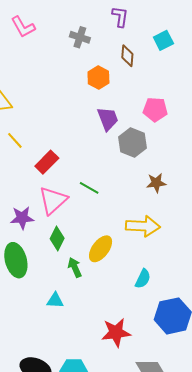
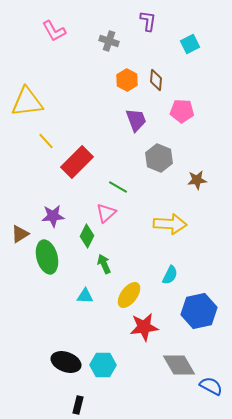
brown diamond: (127, 56) -> (156, 80), moved
gray hexagon: (133, 143) -> (159, 158), moved
red rectangle: (47, 162) -> (77, 162), size x1.4
brown star: (156, 183) -> (197, 180), moved
pink triangle: (53, 200) -> (106, 213), moved, size x0.7
yellow ellipse: (101, 249) -> (129, 295), moved

